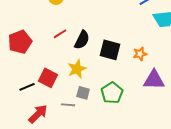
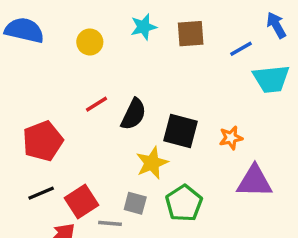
red pentagon: (20, 42) -> (43, 141), moved
yellow star: (77, 69) -> (152, 163), moved
red square: (48, 78) -> (81, 202), moved, turned 30

